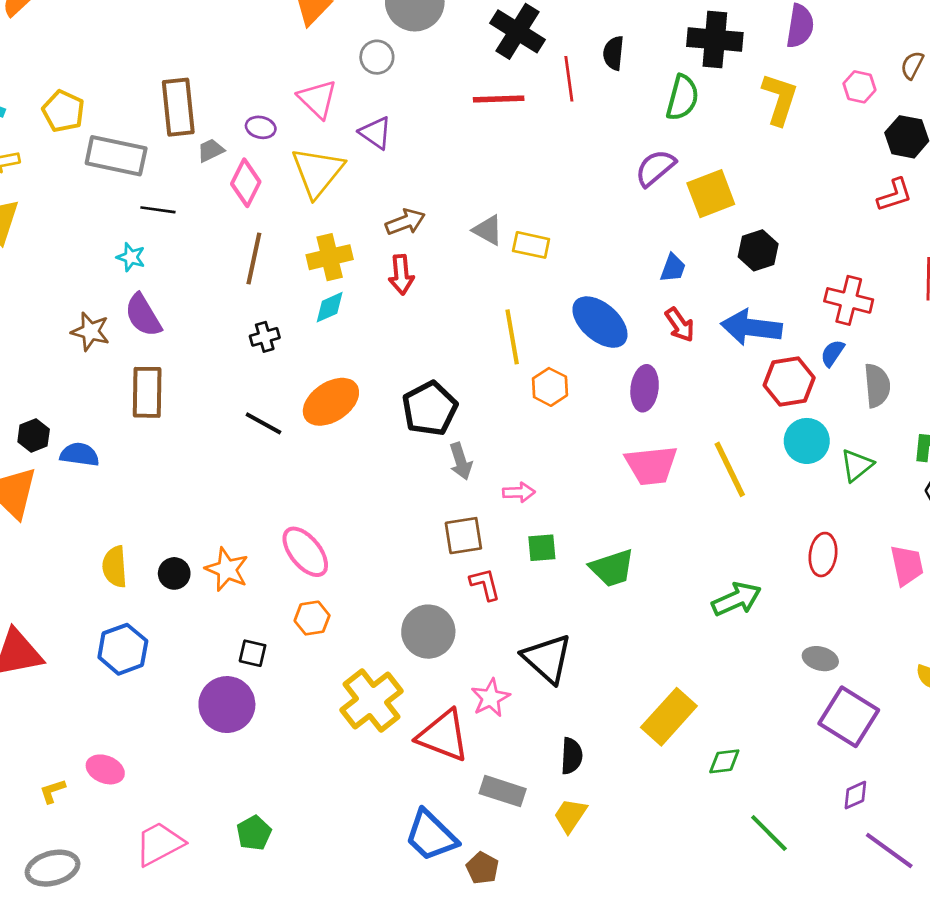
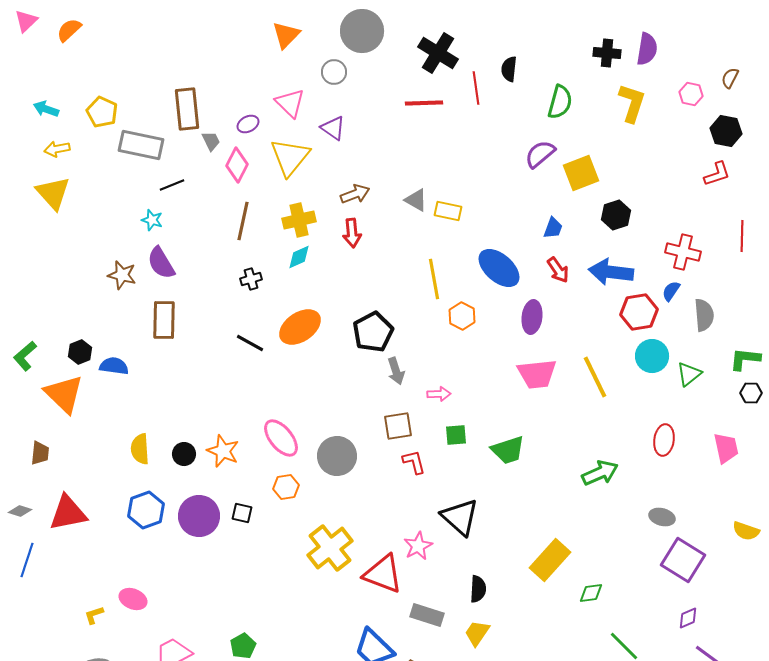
black cross: (715, 40) -> (607, 53), moved, size x0.7
purple ellipse: (261, 127) -> (248, 124), turned -40
gray trapezoid: (211, 150) -> (211, 141), turned 90
black line: (158, 210) -> (172, 185), turned -30
gray circle: (428, 632) -> (337, 456), moved
purple circle: (227, 705) -> (199, 516), moved

